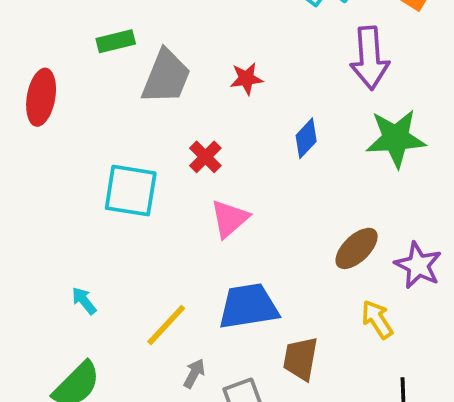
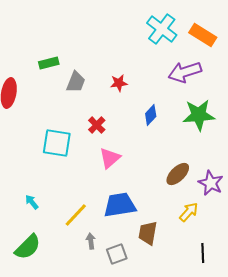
purple arrow: (370, 58) -> (185, 72), turned 76
gray trapezoid: (166, 77) -> (76, 82), size x0.7
yellow arrow: (377, 319) -> (189, 212), turned 75
gray arrow: (194, 374) -> (91, 241), turned -35

